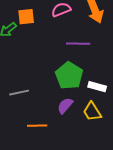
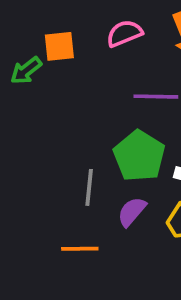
gray line: (19, 93) -> (89, 187), moved, turned -72

